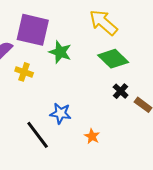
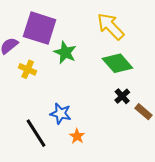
orange star: (92, 136) -> (77, 136), moved

